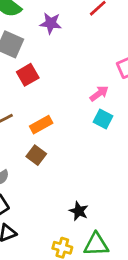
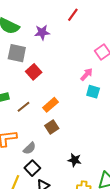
brown square: (36, 155) -> (52, 127), turned 32
black star: (79, 211) -> (75, 160), moved

